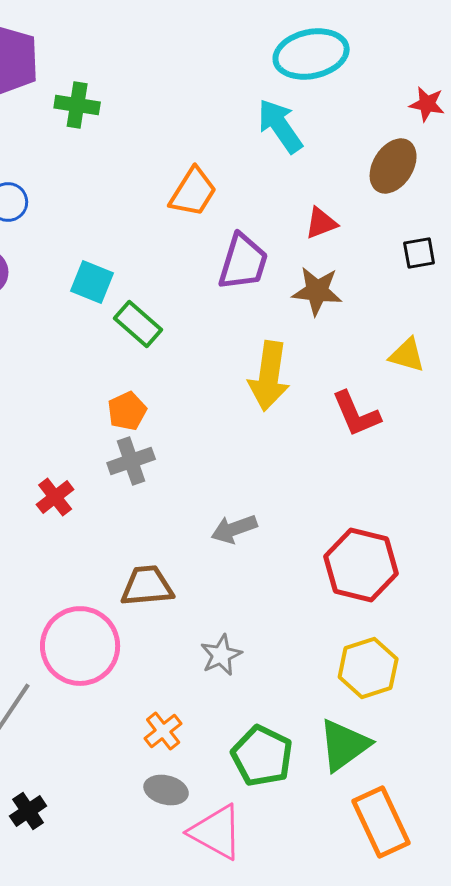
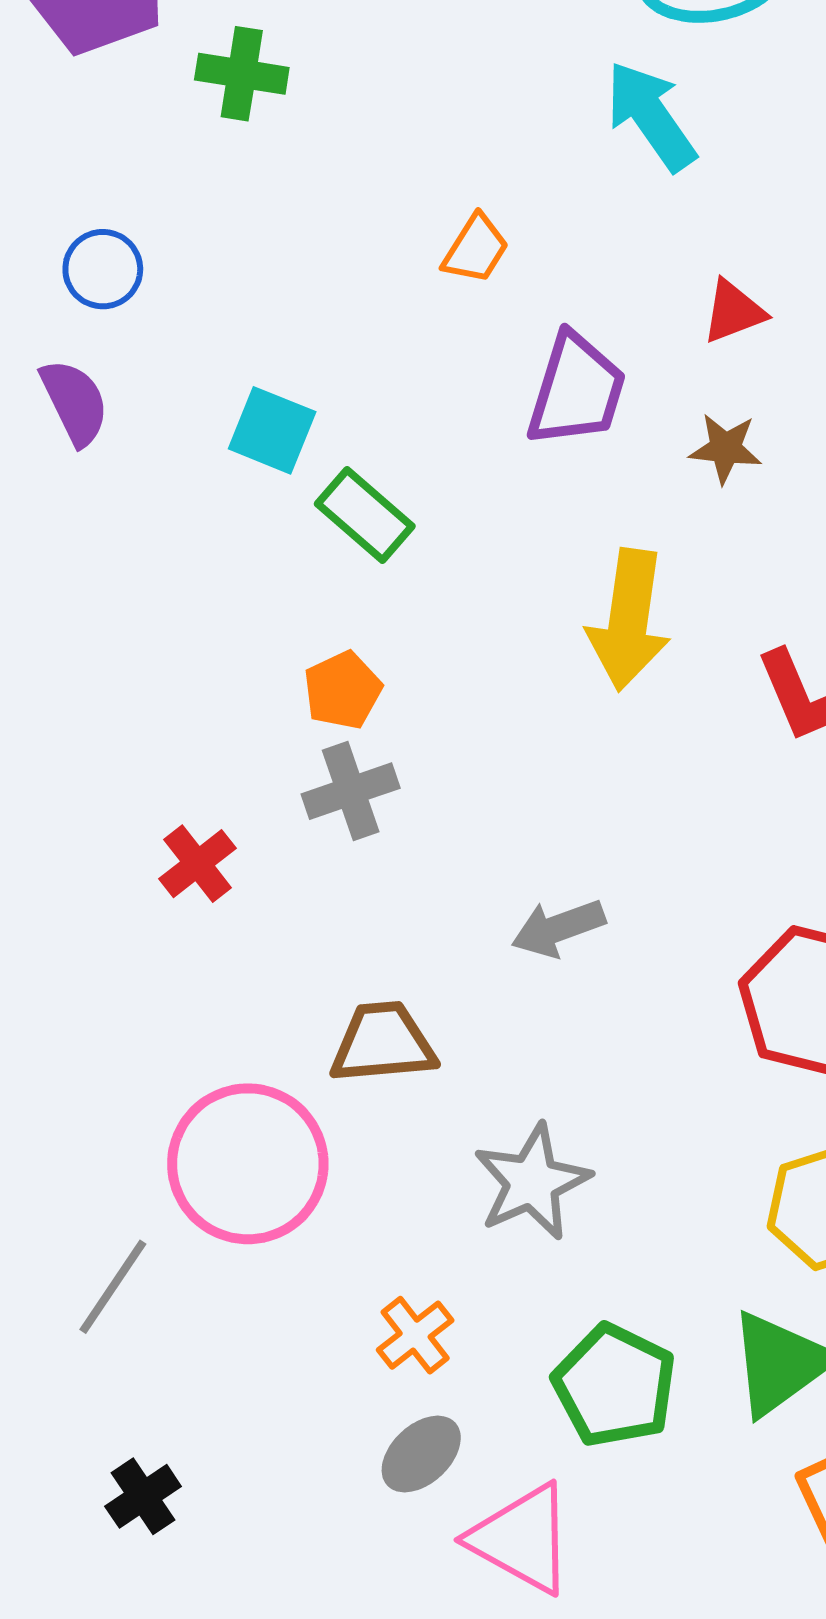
orange trapezoid: (193, 192) -> (476, 249), size x0.7
brown star: (317, 291) -> (725, 448), size x0.7
gray star: (221, 655) -> (532, 1182), size x1.4
gray ellipse: (166, 790) -> (421, 1454), turned -57

